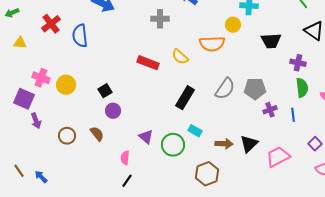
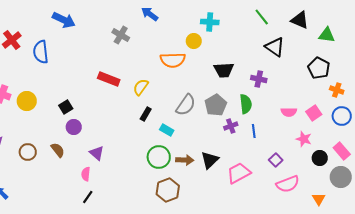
gray cross: (160, 19) -> (121, 35), turned 30
black trapezoid: (271, 41) -> (224, 70), moved
yellow semicircle: (180, 57) -> (141, 87), moved, turned 84
green semicircle: (302, 88) -> (246, 104), moved
gray pentagon: (255, 89) -> (216, 105), turned -30
black rectangle: (185, 98) -> (146, 114), size x0.6
cyan rectangle: (195, 131) -> (167, 130), moved
purple triangle: (146, 137) -> (97, 153), moved
green circle: (173, 145) -> (159, 157), moved

